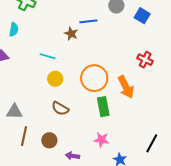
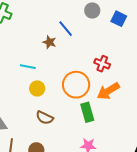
blue line: (88, 21) -> (66, 29), turned 60
red cross: (145, 60) -> (102, 64), moved
orange arrow: (126, 87) -> (108, 91), turned 90

